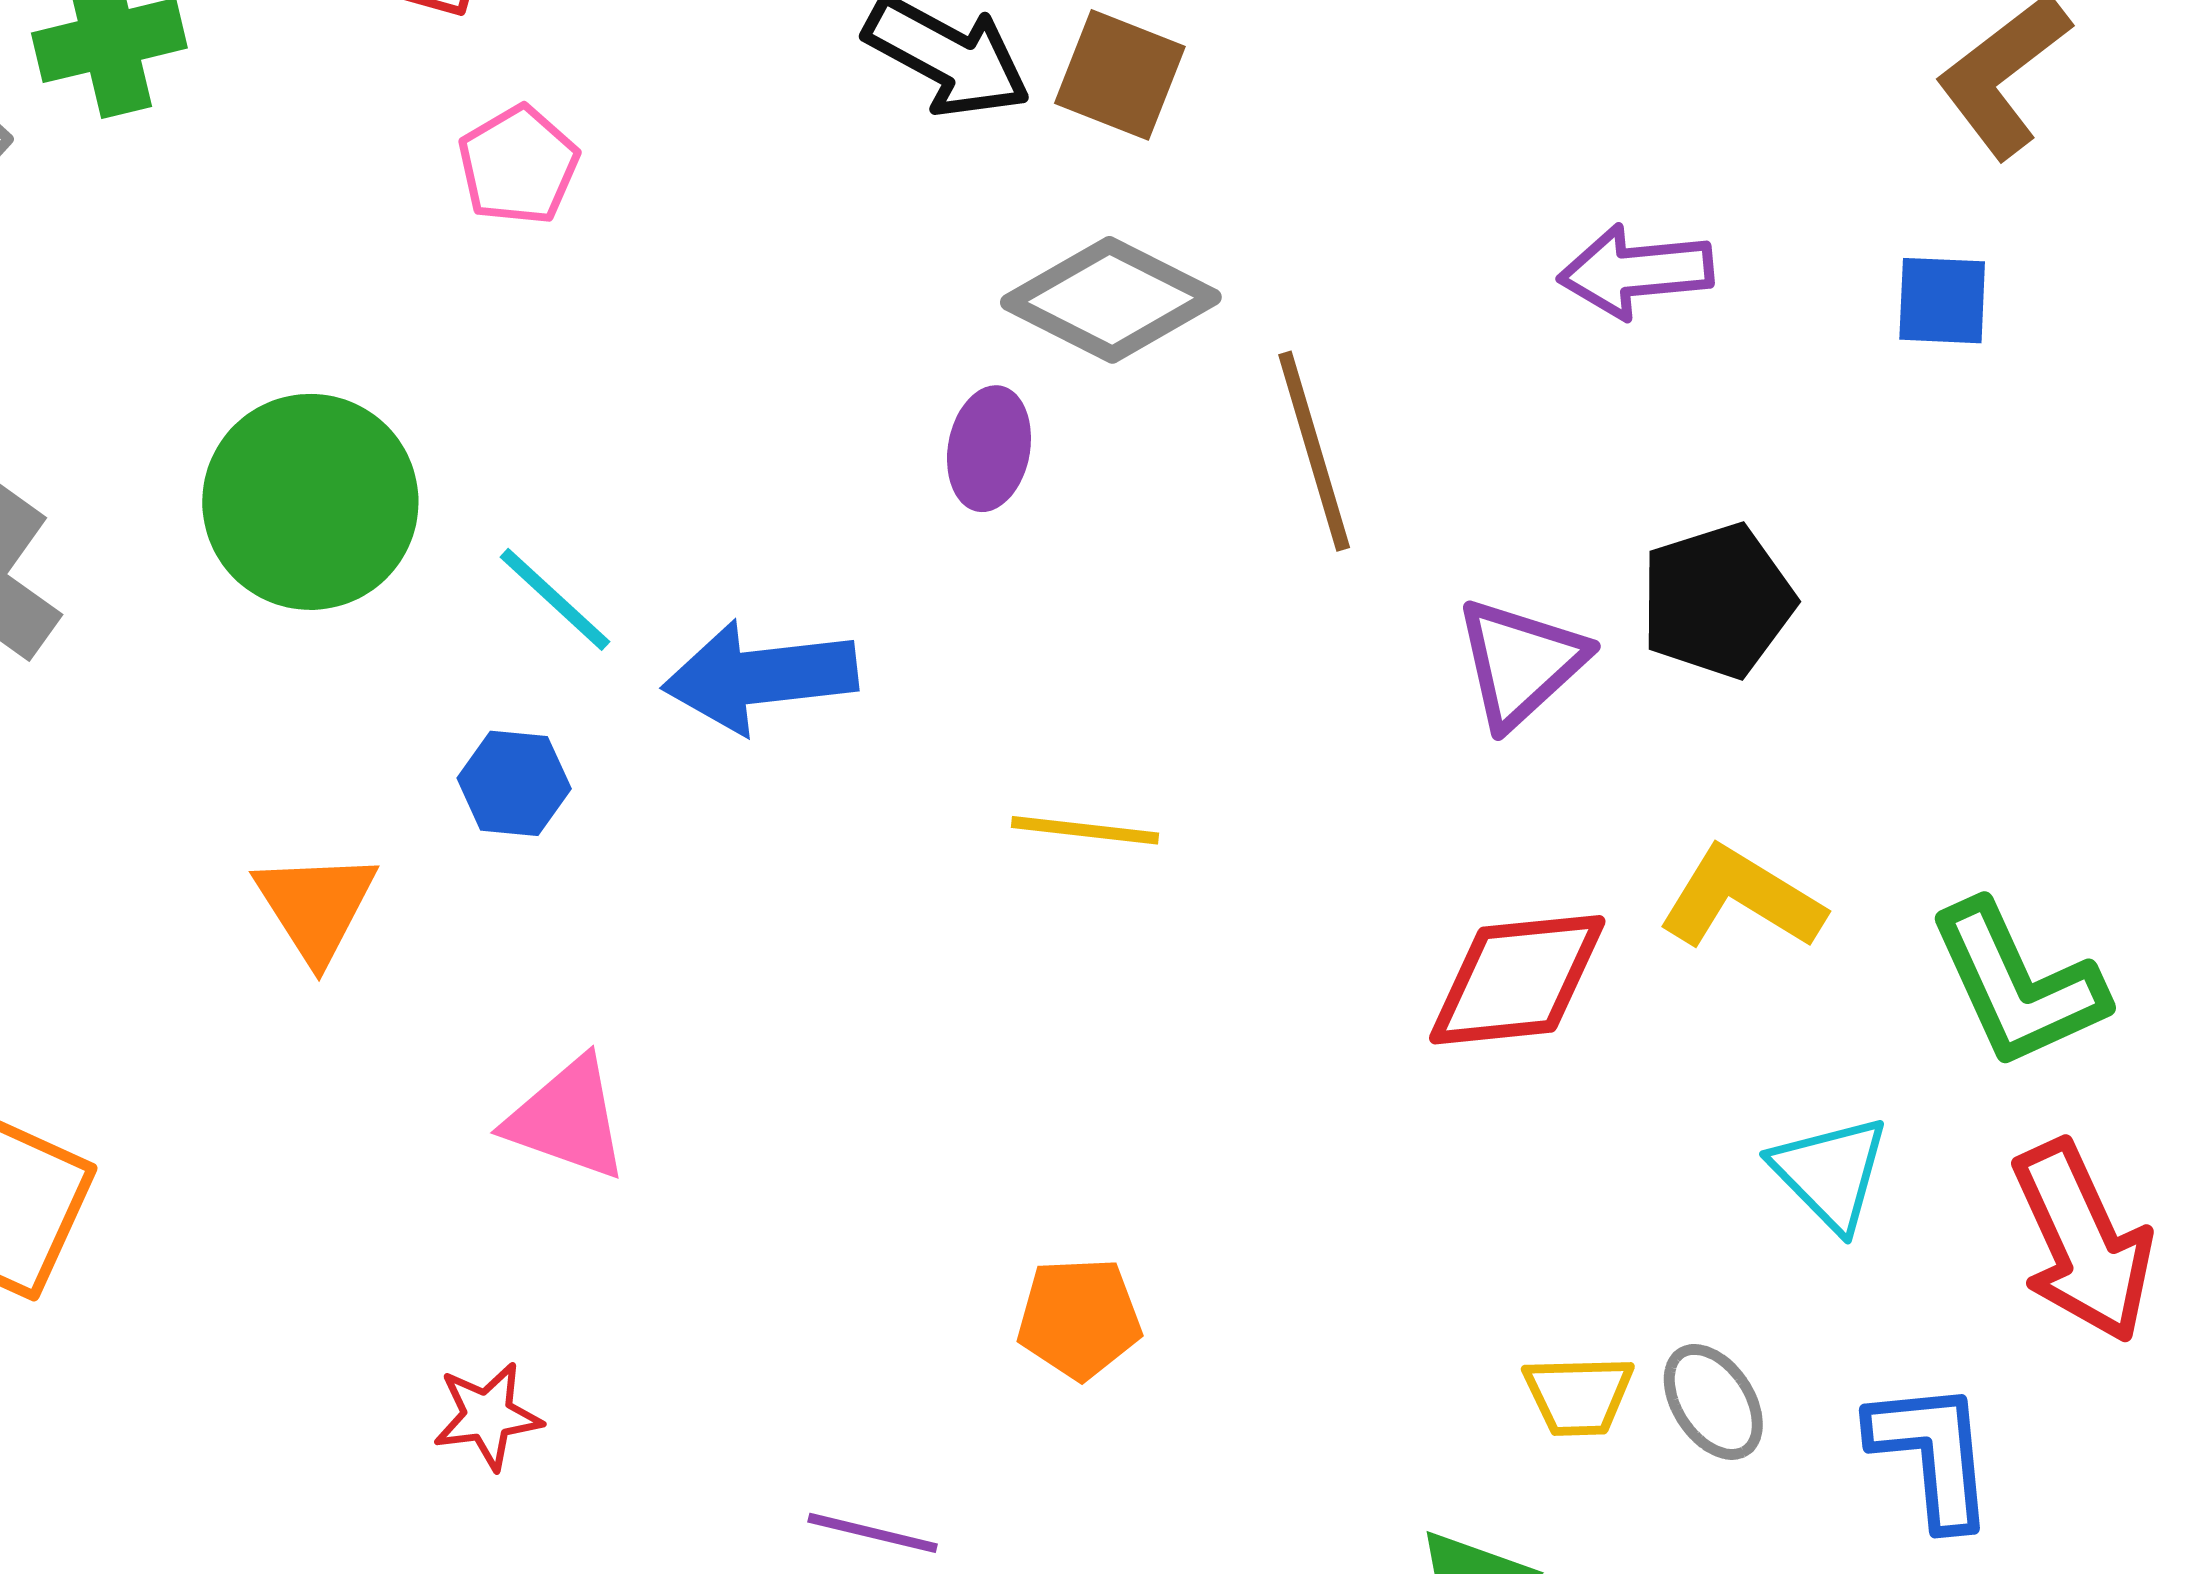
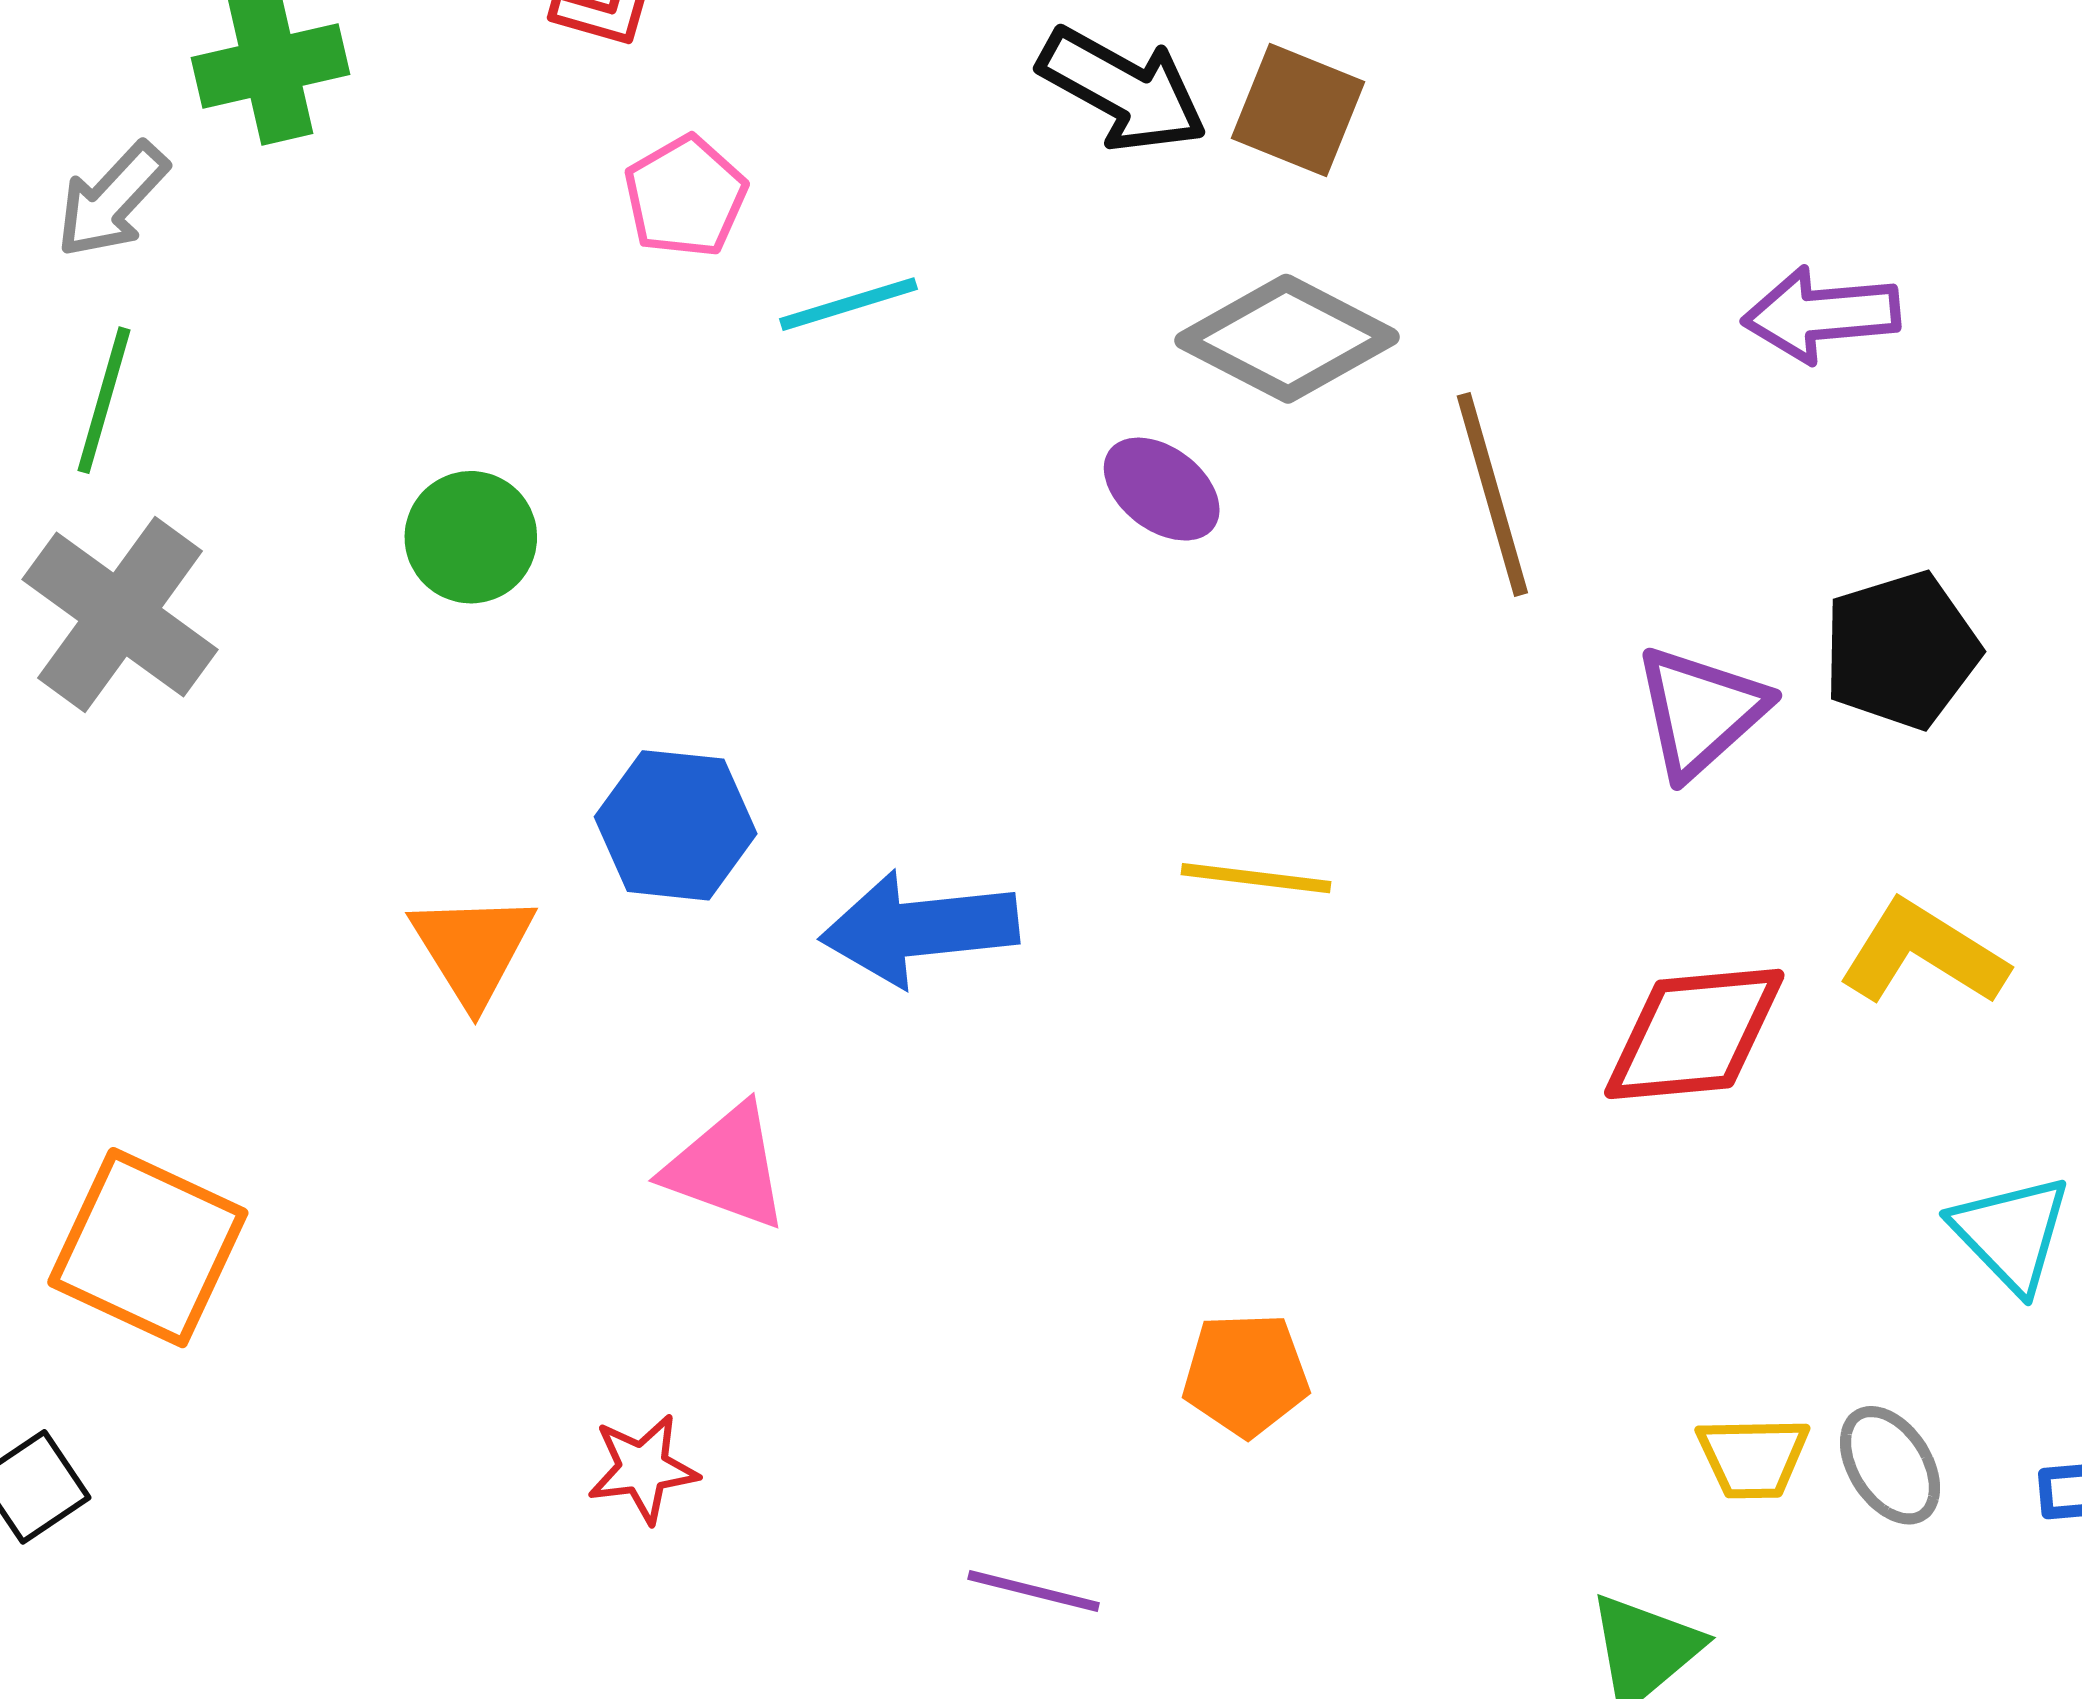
purple ellipse: (989, 449) -> (1162, 489), turned -64
green circle: (310, 502) -> (471, 537), size x0.6
cyan line: (555, 599) -> (849, 304), moved, turned -60
blue arrow: (760, 677) -> (919, 928), moved
blue hexagon: (514, 783) -> (676, 825), size x1.4

